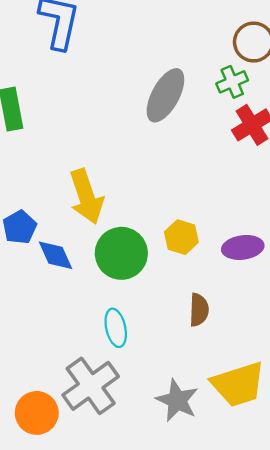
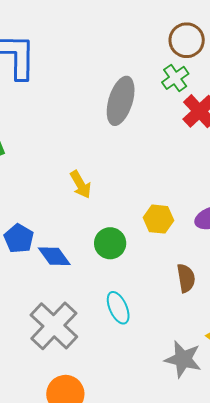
yellow arrow: (86, 197) -> (81, 184), moved, size x0.6
green circle: (121, 253) -> (110, 243), size x0.7
gray cross: (91, 386) -> (54, 326), moved

